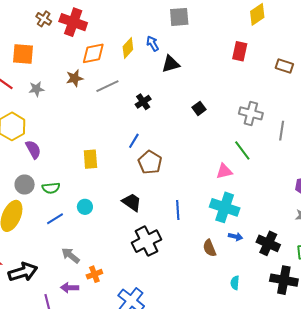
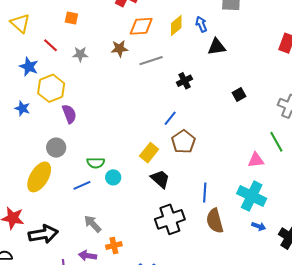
orange square: (23, 54) -> (71, 18), size x0.6
yellow rectangle: (90, 159) -> (149, 153), moved, turned 36
green semicircle: (51, 188) -> (96, 163), moved
brown semicircle: (209, 248) -> (215, 221), moved, size x1.4

